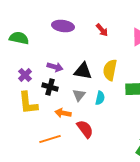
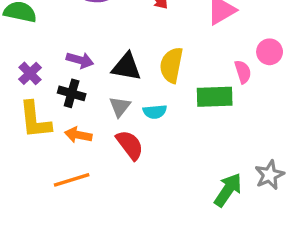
cyan semicircle: (100, 98) -> (155, 112), turned 72
orange arrow: (63, 113) -> (78, 135), moved
red semicircle: (85, 129) -> (130, 145), moved

